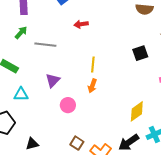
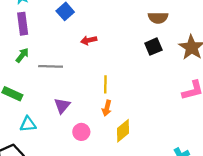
black square: (140, 53) -> (153, 47), moved
yellow diamond: (137, 111) -> (123, 131), moved

